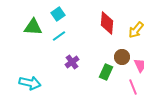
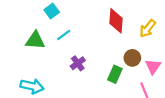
cyan square: (58, 14) -> (52, 11), moved
green triangle: (33, 27) -> (35, 40), moved

